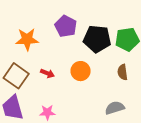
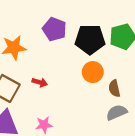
orange circle: (81, 71) -> (93, 72), moved
brown semicircle: (123, 72) -> (114, 88), moved

